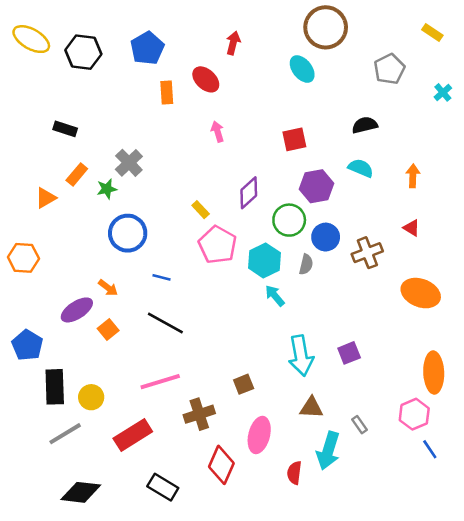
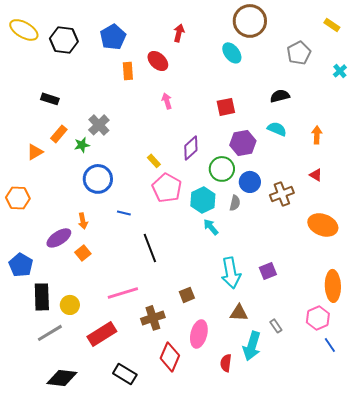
orange arrow: (108, 288) -> (83, 221), turned 42
black line: (165, 323) -> (150, 248), moved, turned 40

